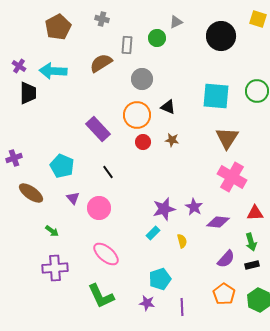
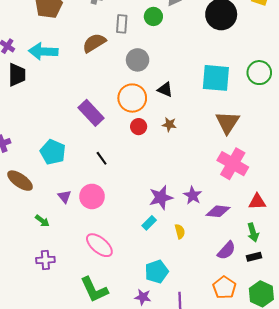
purple triangle: (73, 198) -> (64, 196), moved
purple cross: (55, 268) -> (45, 260), size x0.7

